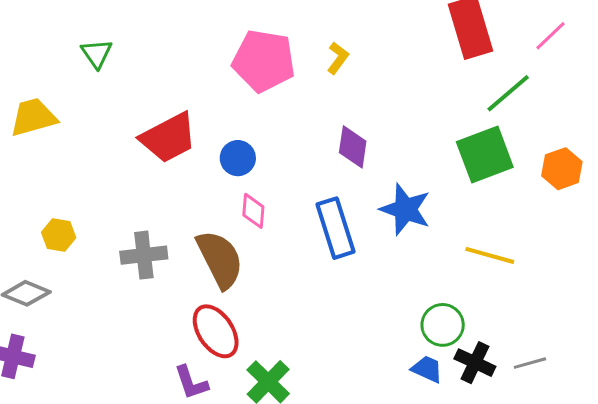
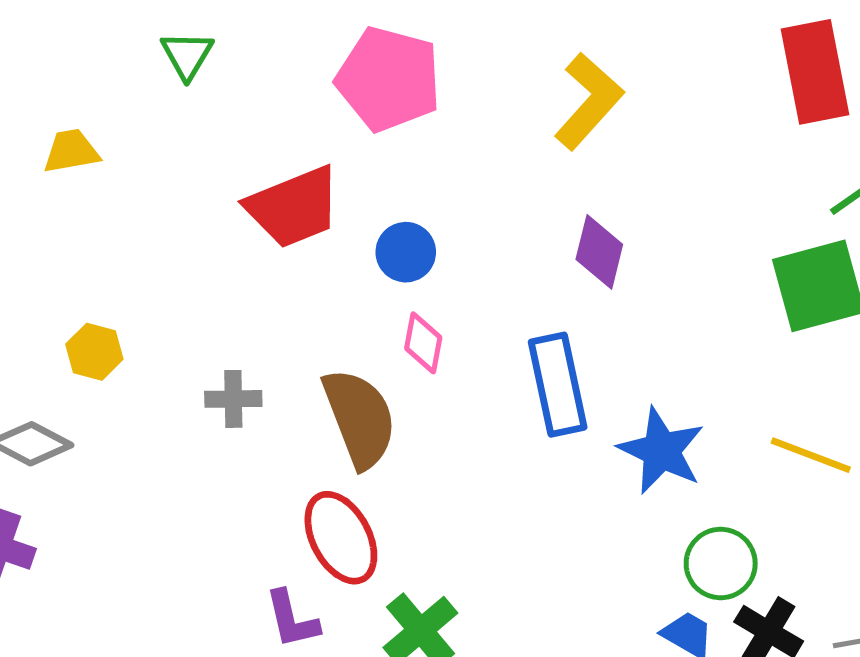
yellow L-shape: (338, 58) -> (589, 101), size x1.8
pink pentagon: (264, 61) -> (389, 79), moved
yellow trapezoid: (33, 117) -> (71, 151), size x0.7
blue star: (405, 209) -> (661, 451), moved
gray cross: (144, 255) -> (233, 399), size x0.7

